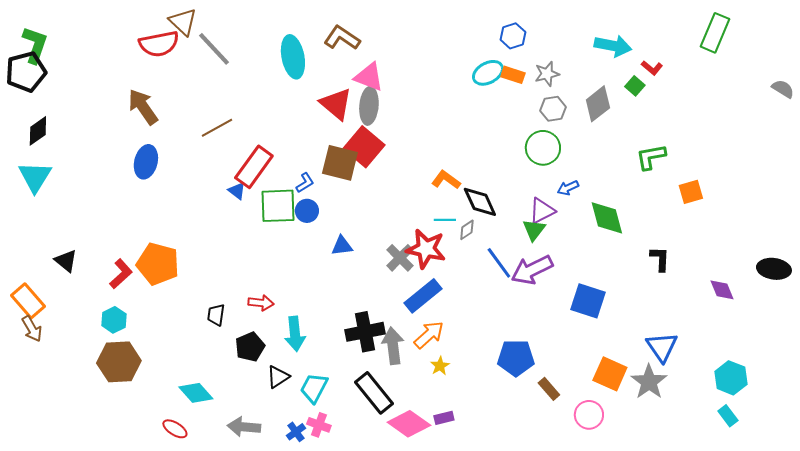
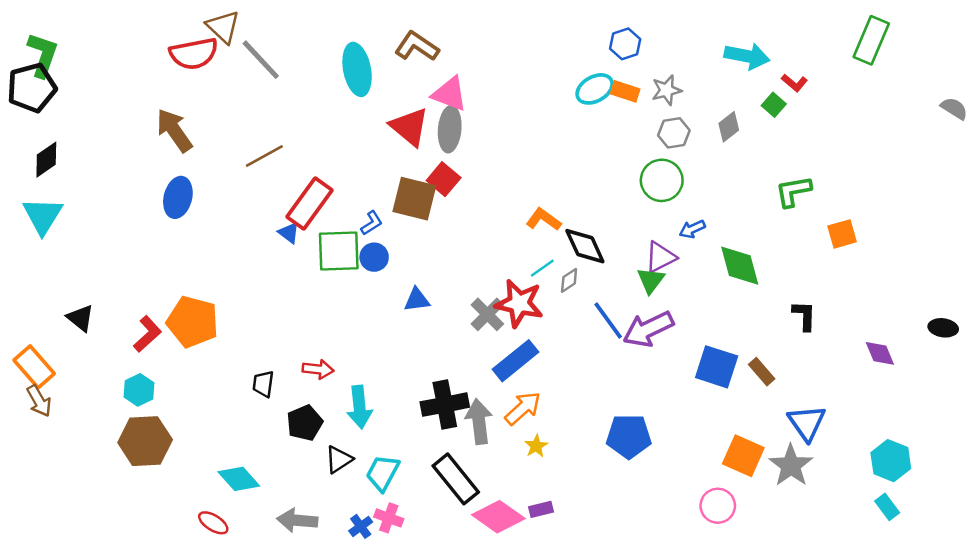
gray diamond: (598, 104) -> (729, 127), size x0.7
red square: (364, 147) -> (444, 179), size x0.7
cyan line: (445, 220) -> (542, 268), turned -35
black ellipse: (774, 269) -> (943, 328), size x0.7
brown rectangle: (549, 389) -> (762, 372), moved

